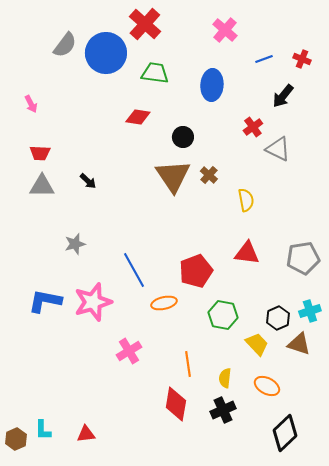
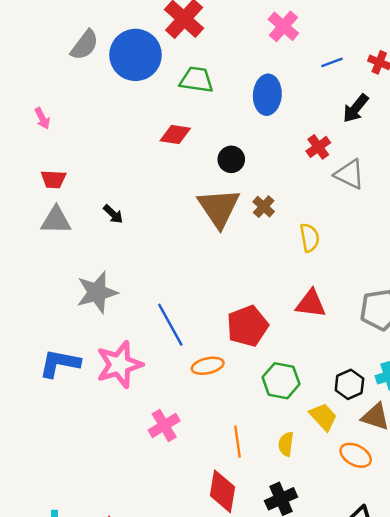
gray star: (75, 244) -> (97, 292), size x1.6
yellow semicircle: (225, 378) -> (286, 444), moved
orange ellipse: (267, 386) -> (356, 455), moved

